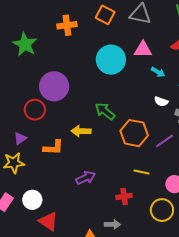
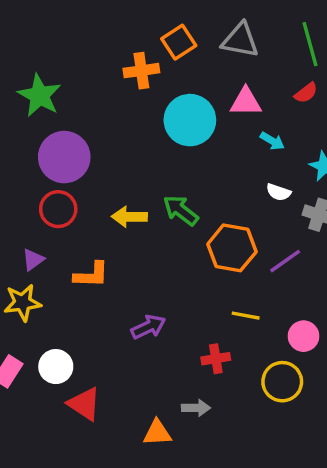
orange square: (105, 15) -> (179, 42), turned 30
orange cross: (67, 25) -> (141, 71), moved
purple circle: (54, 86) -> (64, 157), moved
yellow arrow: (81, 131) -> (129, 217), moved

